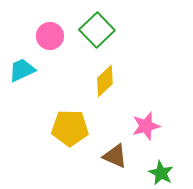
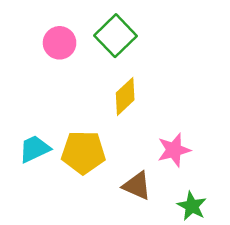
cyan trapezoid: (22, 70) -> (35, 149), moved

